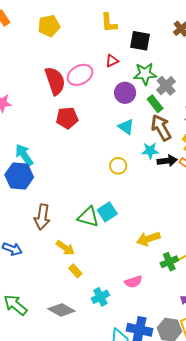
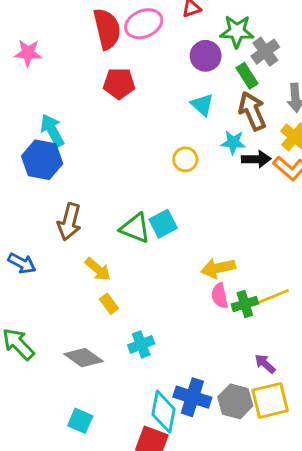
pink semicircle: (133, 282) -> (220, 296), moved, turned 90

